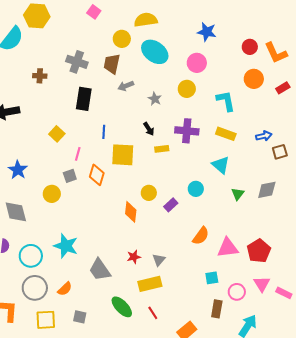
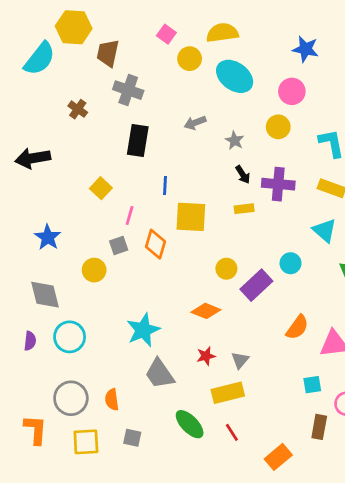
pink square: (94, 12) -> (166, 34), moved
brown trapezoid: (112, 64) -> (108, 53), moved
brown cross: (40, 76) -> (78, 109), turned 32
black arrow: (149, 129) -> (243, 175), moved
purple rectangle: (171, 205) -> (256, 285), size x1.6
orange diamond: (131, 212) -> (206, 311), moved, turned -75
cyan star: (66, 246) -> (143, 330), moved, turned 30
cyan circle: (31, 256) -> (70, 337), moved
orange semicircle: (65, 289) -> (112, 400), turned 126

